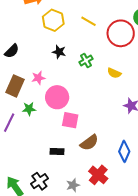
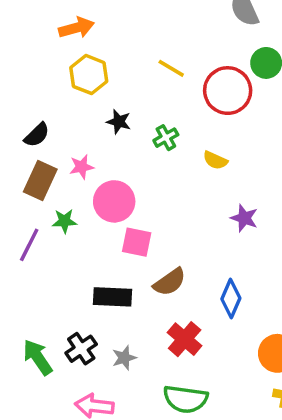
yellow hexagon: (53, 20) -> (89, 75), moved
black semicircle: (12, 51) -> (37, 135), moved
black rectangle: (57, 151) -> (113, 297), size x1.5
gray star: (73, 185) -> (124, 358), moved

